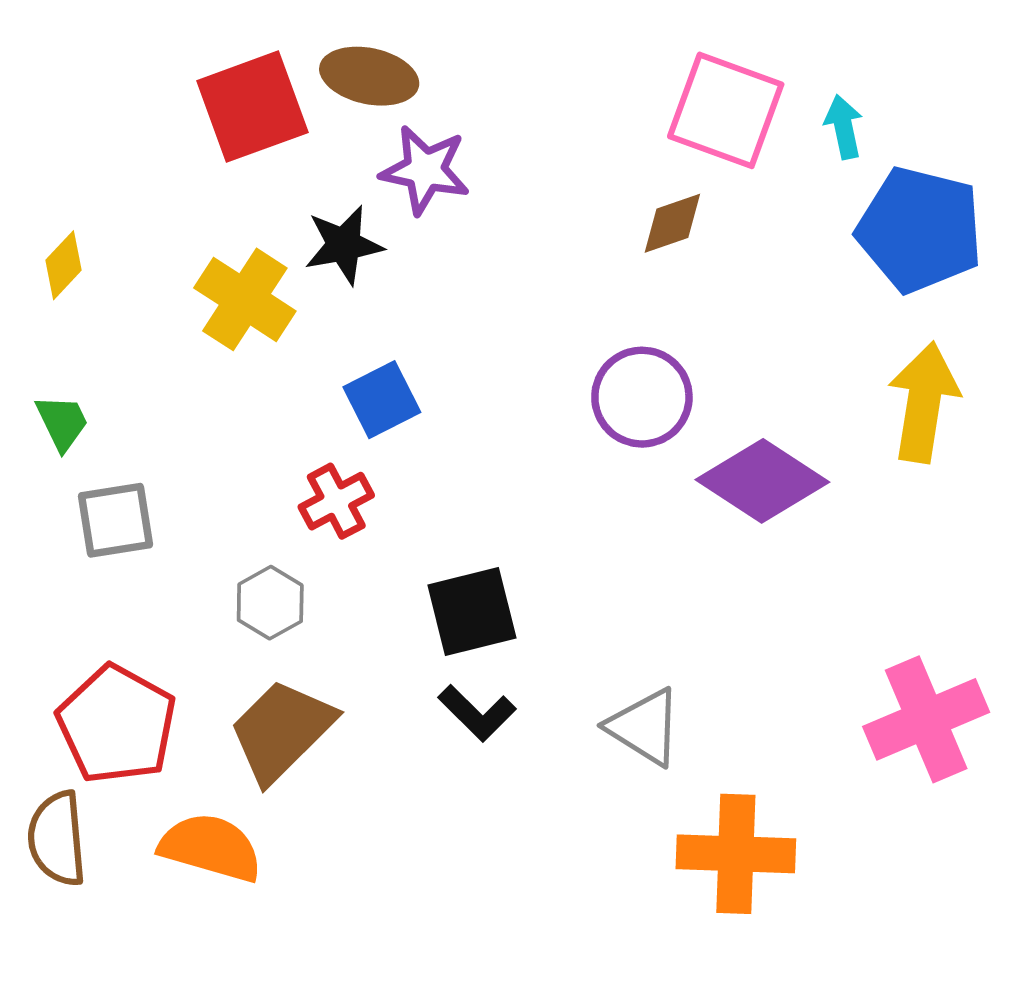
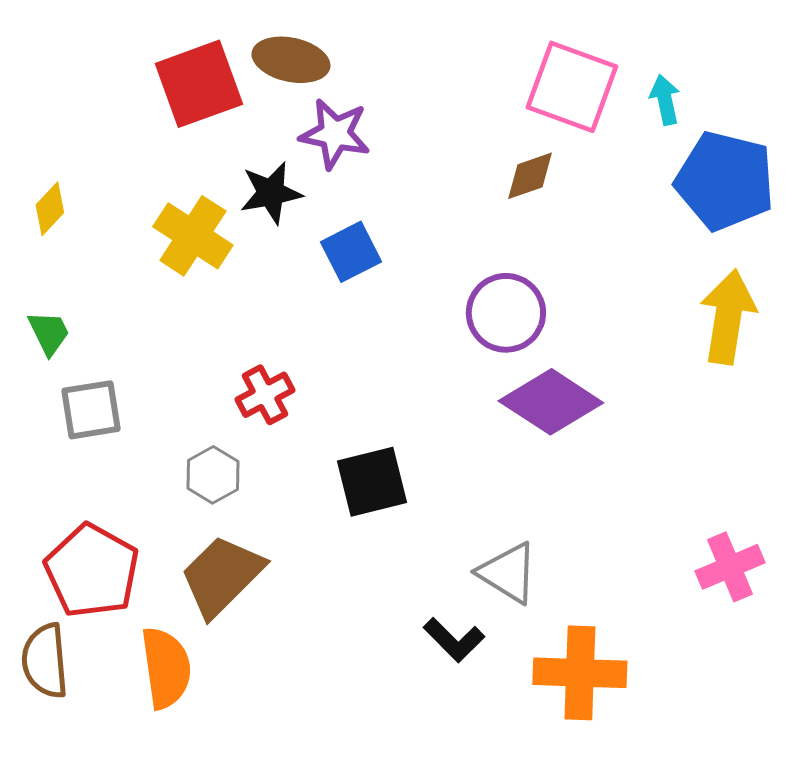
blue square: (382, 400) -> (351, 252), moved
purple diamond: (762, 481) -> (551, 402), moved
black L-shape: (477, 713) -> (454, 640), moved
pink cross: (926, 719) -> (730, 567), size x0.7
orange semicircle: (211, 847) -> (166, 668), turned 66

